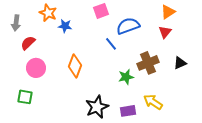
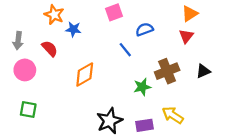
gray arrow: (16, 23) -> (18, 41), moved
blue semicircle: (128, 26) -> (144, 29), size x0.7
red semicircle: (28, 43) -> (50, 49), moved, turned 91
orange diamond: (75, 66) -> (85, 75), turned 40
pink circle: (36, 68) -> (25, 70), moved

